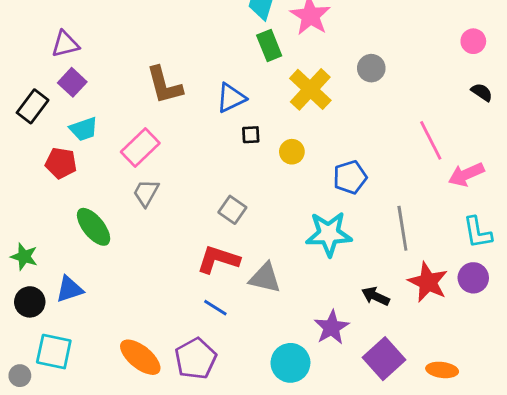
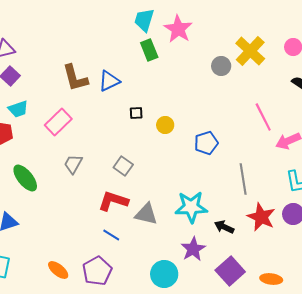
yellow cross: (310, 89) -> (250, 51), moved
blue triangle: (231, 98) -> (109, 81), moved
gray trapezoid: (146, 193) -> (73, 164), moved
cyan star: (329, 234) -> (191, 207), moved
orange ellipse: (140, 357) -> (58, 270), size x0.7

